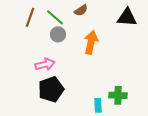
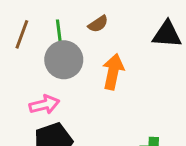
green line: (55, 17) -> (59, 34), turned 42
gray circle: (58, 34) -> (64, 60), size x1.6

